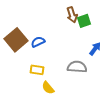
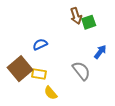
brown square: (16, 40) -> (20, 69), moved
gray semicircle: (77, 67) -> (81, 71), turned 48

